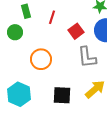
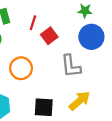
red square: (76, 31) -> (49, 36), moved

